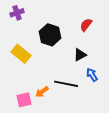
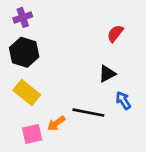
black hexagon: (50, 35) -> (24, 52), moved
yellow rectangle: (21, 54) -> (27, 92), moved

